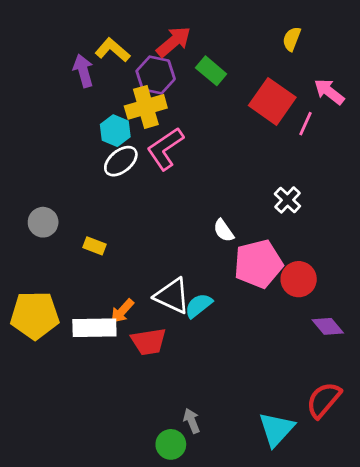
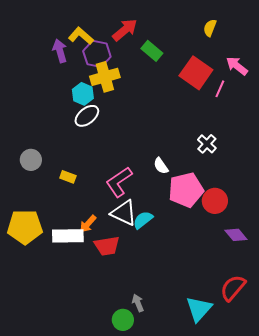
purple hexagon: (156, 75) -> (97, 54), moved
pink L-shape: (165, 149) -> (119, 182), moved

